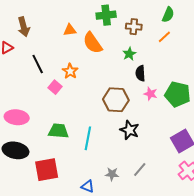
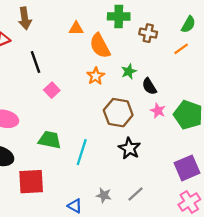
green star: (129, 54) -> (129, 71), moved
orange star: (70, 71) -> (96, 76), moved
black semicircle: (140, 73) -> (149, 86), turned -35

